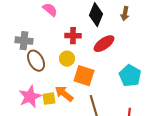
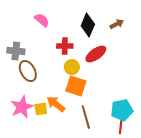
brown arrow: (125, 14) -> (117, 24), turned -128
yellow circle: (67, 59) -> (72, 67), moved
cyan pentagon: (130, 76) -> (122, 110), moved, turned 30

